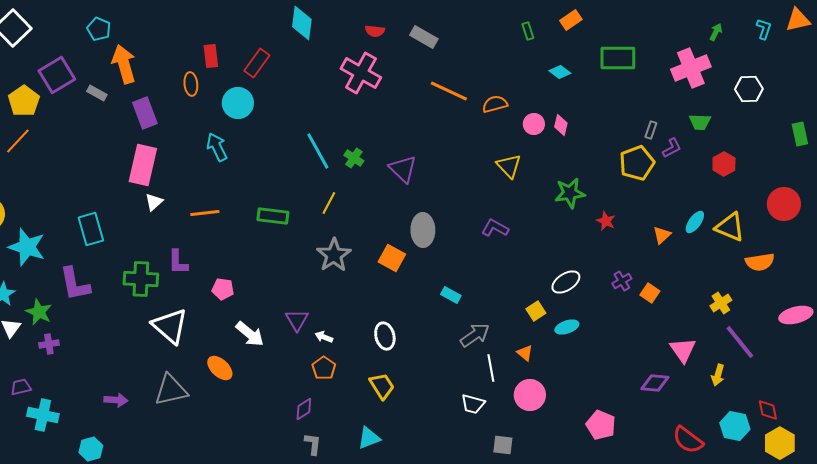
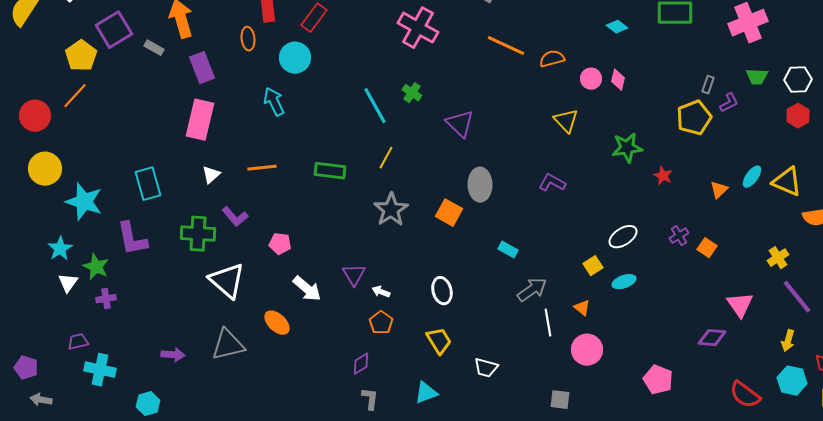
white hexagon: (749, 89) -> (798, 80), moved
green cross: (354, 158) -> (412, 93), moved
red hexagon: (724, 164) -> (798, 116), moved
white triangle: (154, 202) -> (211, 175), moved
purple L-shape: (178, 262) -> (235, 217), turned -40
yellow arrow: (718, 375) -> (788, 341), moved
white trapezoid: (473, 404) -> (486, 368), moved

